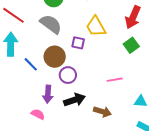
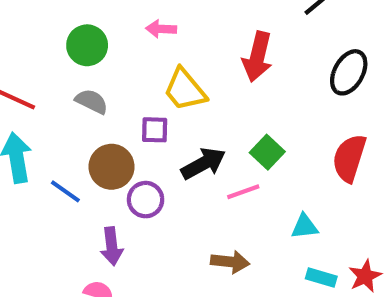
gray semicircle: (51, 24) -> (92, 101), size x0.7
green square: (131, 45) -> (267, 152), moved
black arrow: (74, 100) -> (203, 164), moved

